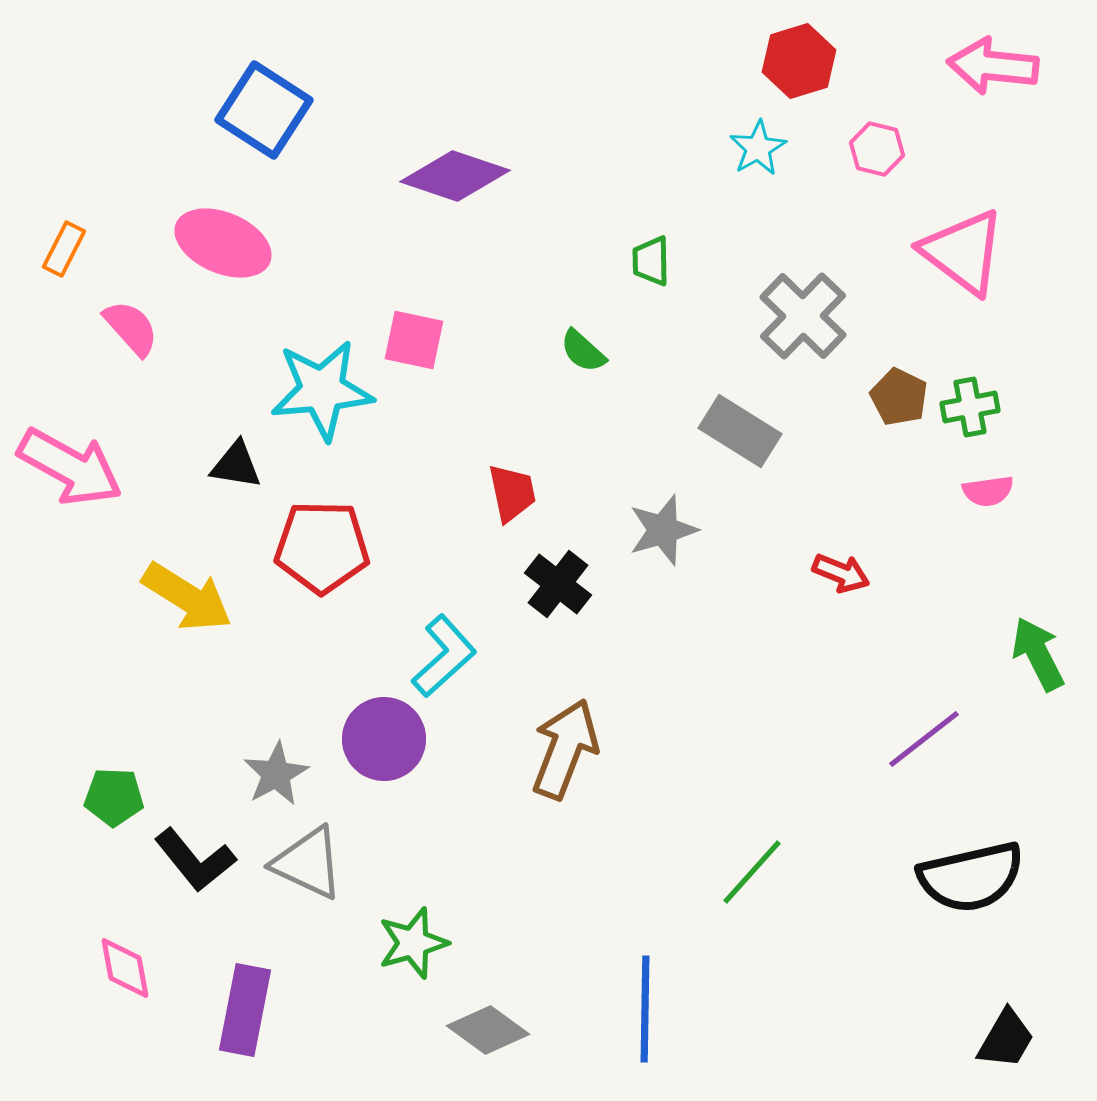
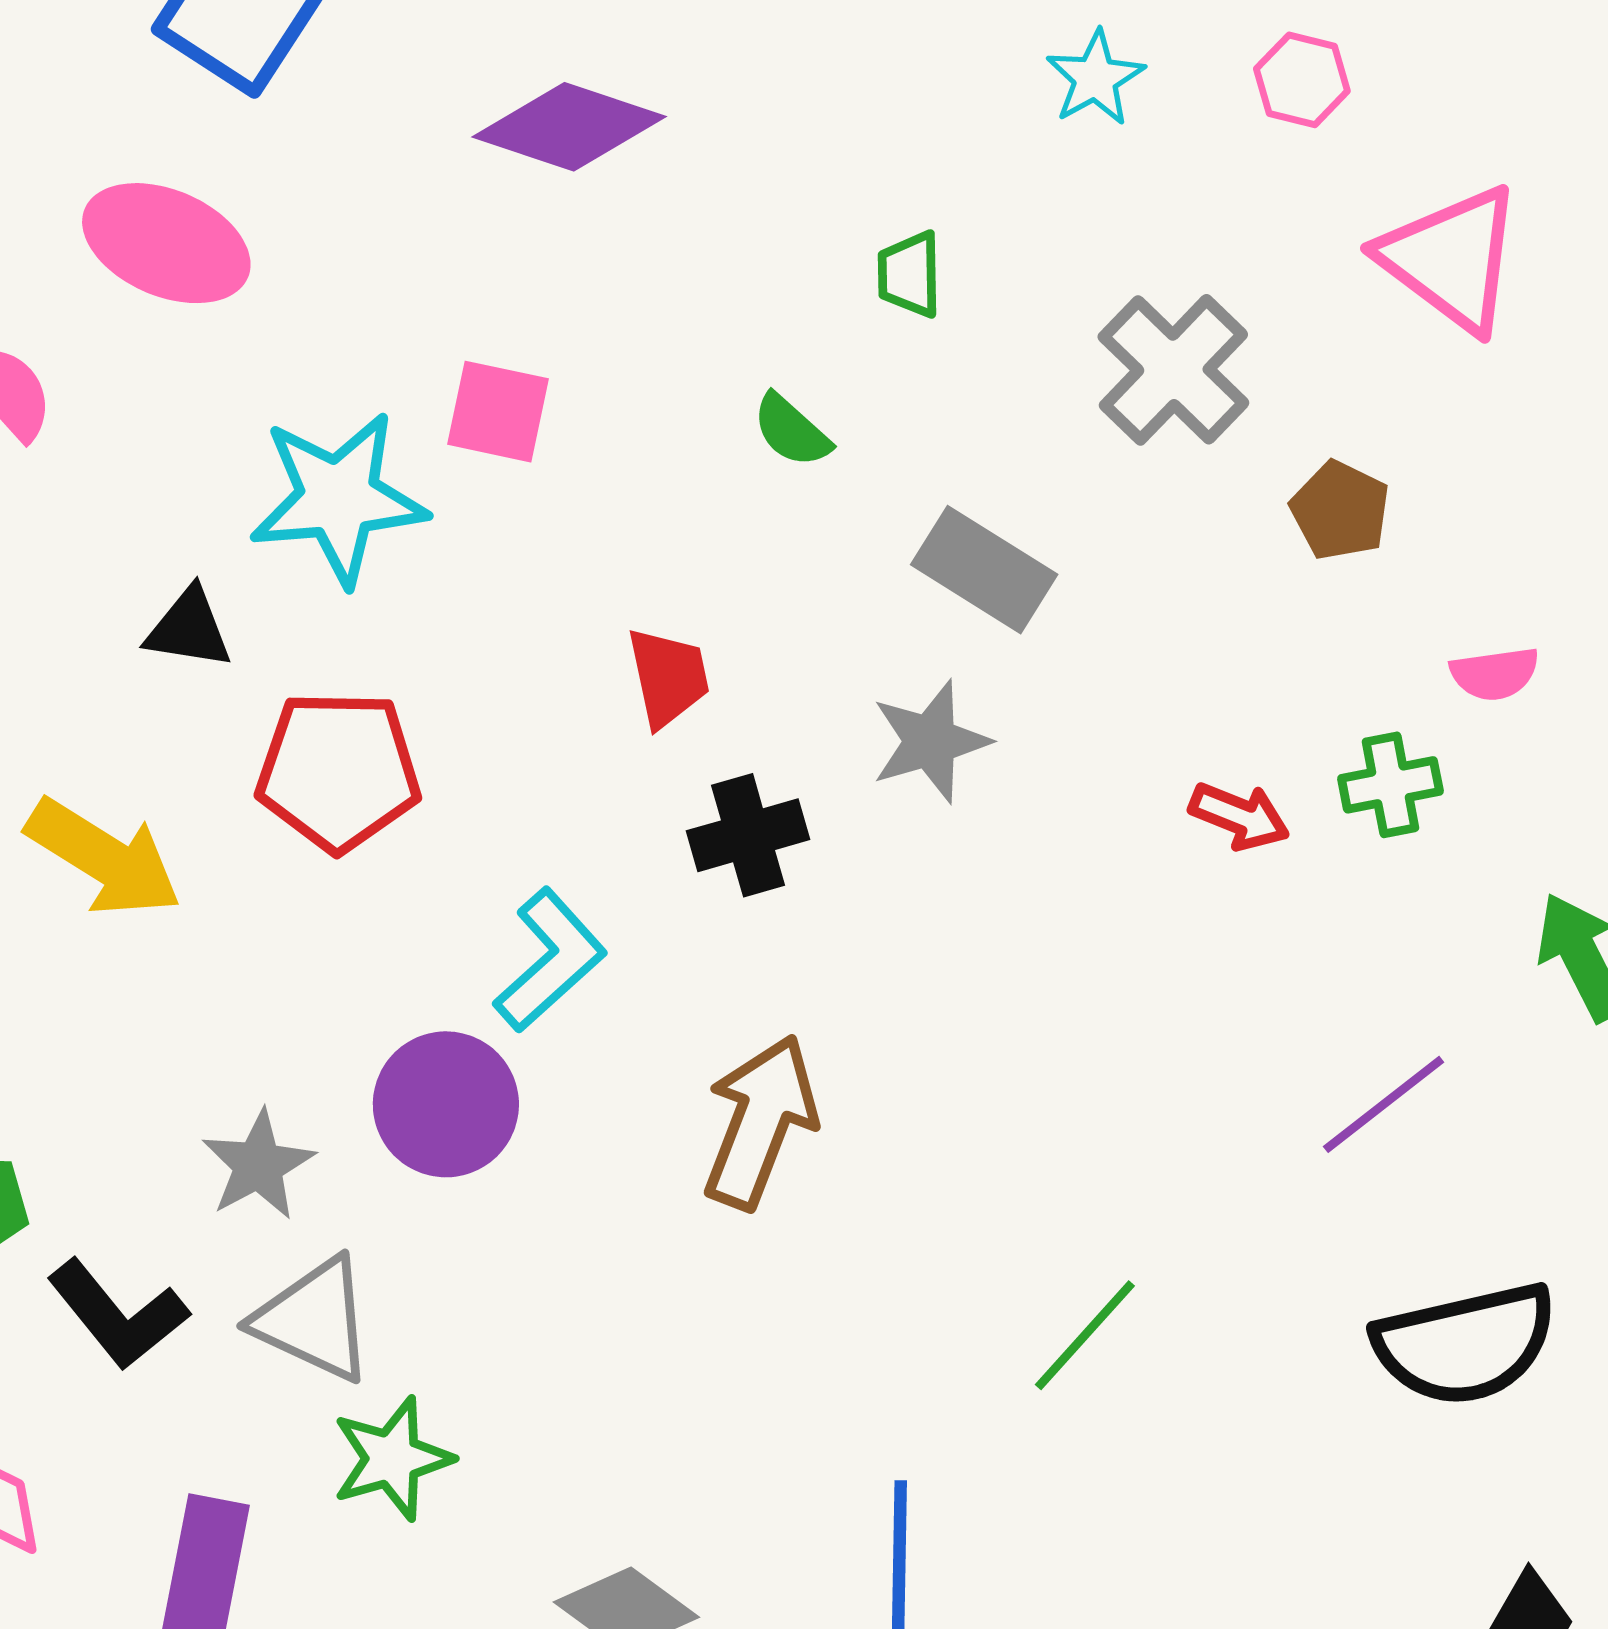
green cross: (970, 407) -> (1390, 785), moved
gray rectangle: (740, 431) -> (984, 570), moved
black cross: (558, 584) -> (748, 835), turned 36
green star: (413, 943) -> (392, 1459), moved

